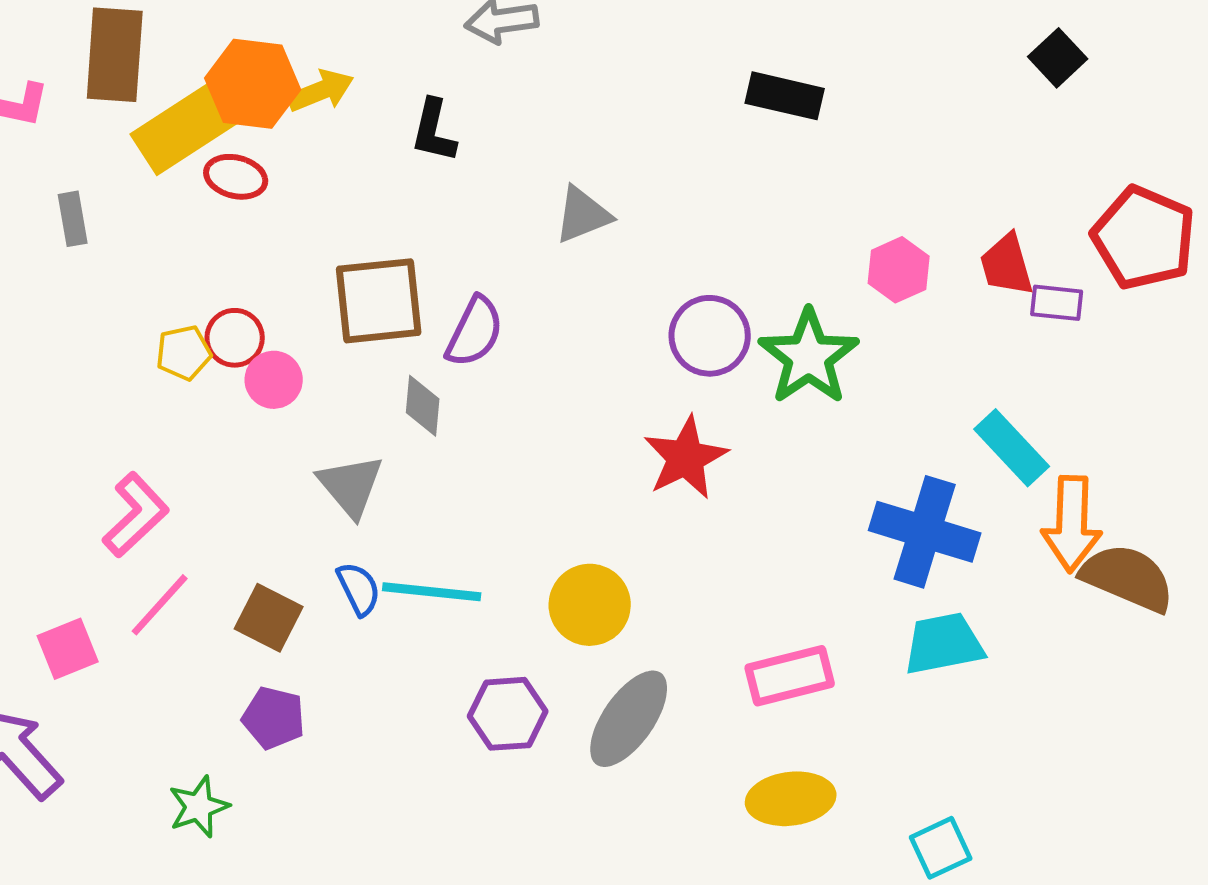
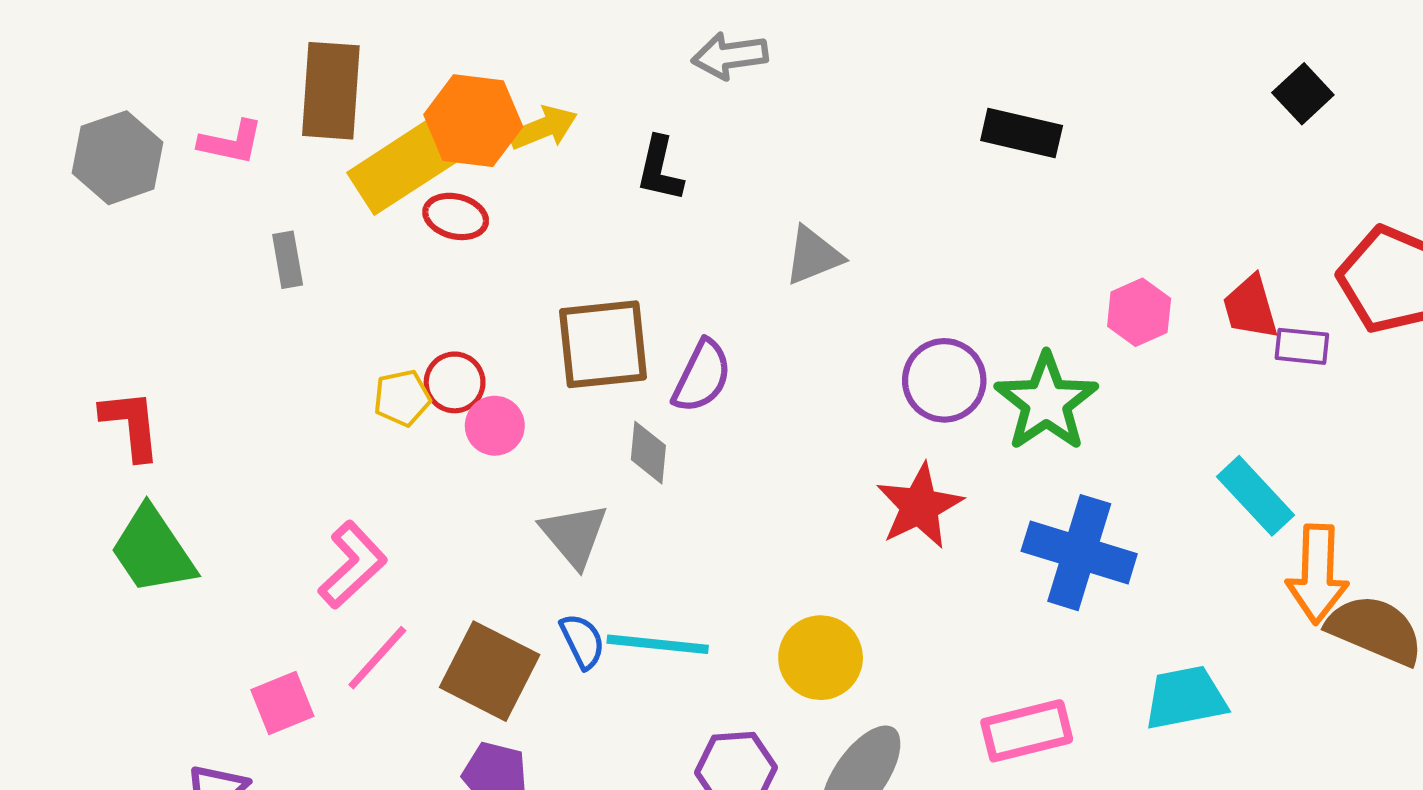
blue cross: (925, 532) -> (1079, 553), moved
brown square: (269, 618) -> (490, 671), size x1.4

